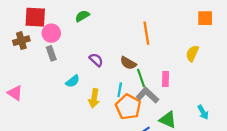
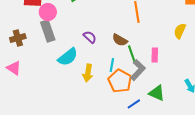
brown cross: (21, 41) -> (18, 38), moved
gray rectangle: (51, 53) -> (48, 31), size x1.5
cyan semicircle: (73, 81) -> (68, 57), size x1.5
gray L-shape: (147, 95) -> (138, 70), turned 90

